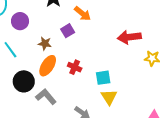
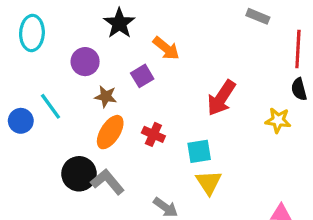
purple circle: (20, 21) -> (85, 62), moved
red arrow: (129, 37) -> (221, 98), moved, turned -50
black circle: (24, 81) -> (79, 174), moved

